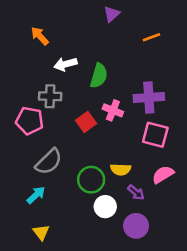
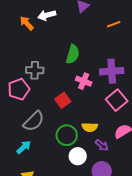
white arrow: (65, 64) -> (47, 15), moved
pink pentagon: (30, 121) -> (19, 89), turned -30
red square: (86, 122) -> (63, 100), moved
pink square: (155, 135) -> (117, 100), turned 35

